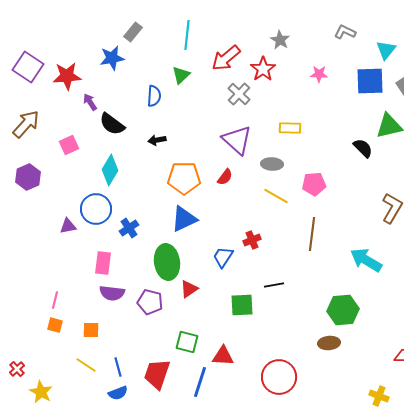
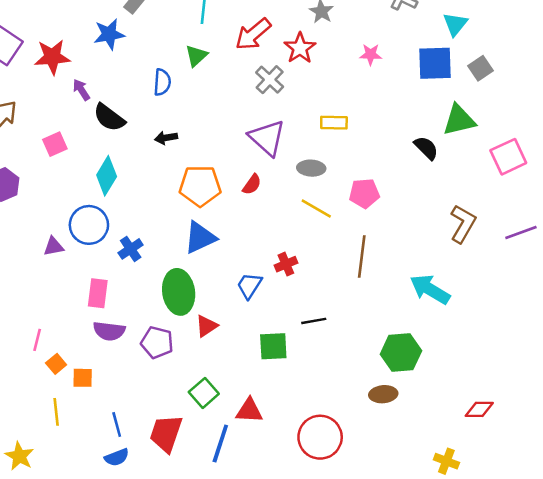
orange square: (55, 325) -> (56, 364), moved, turned 35
green square: (187, 342) -> (204, 393), turned 35
yellow line: (86, 365) -> (56, 412), moved, turned 50

